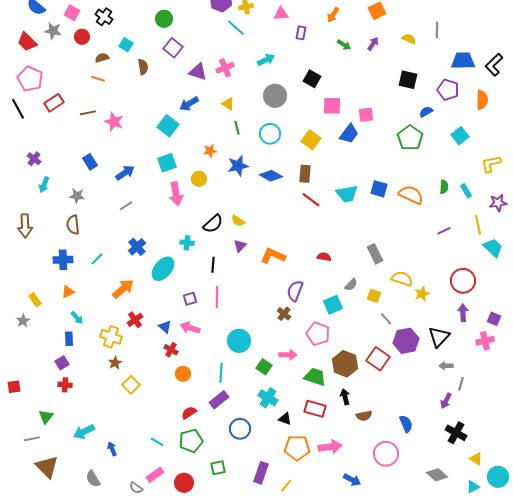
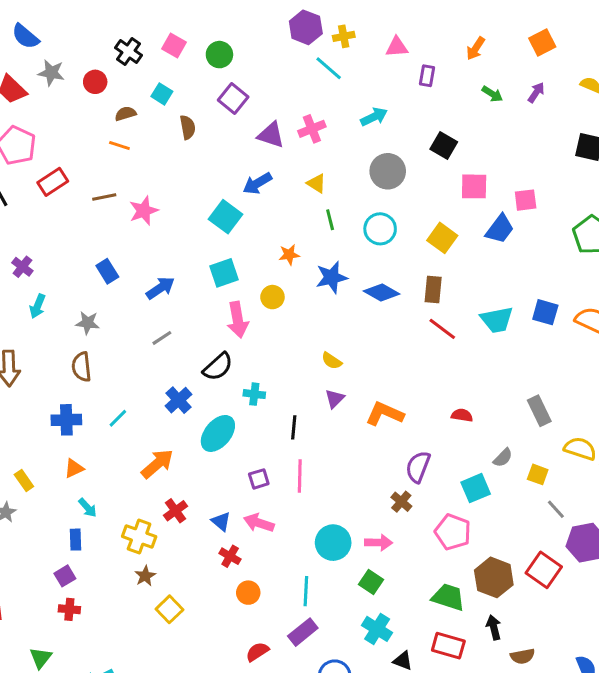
pink square: (72, 13) -> (174, 45), moved
pink star: (114, 122) -> (144, 211), turned 30
black semicircle: (213, 224) -> (218, 367), moved
pink arrow: (288, 355) -> (379, 543), moved

